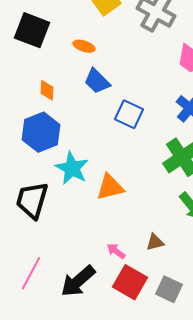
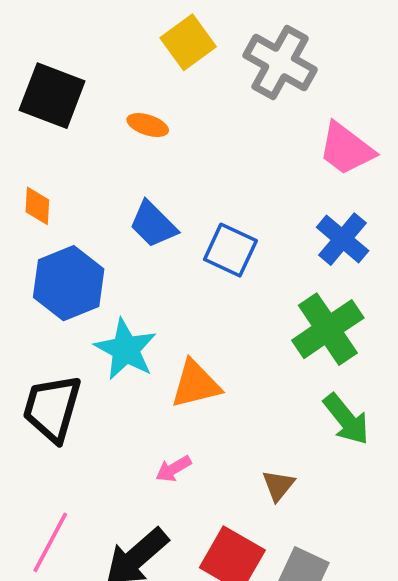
blue trapezoid: (97, 81) -> (153, 224), moved
orange diamond: (47, 90) -> (37, 206), moved
brown triangle: (155, 242) -> (278, 485), turned -36
pink arrow: (116, 251) -> (173, 469), moved, turned -66

